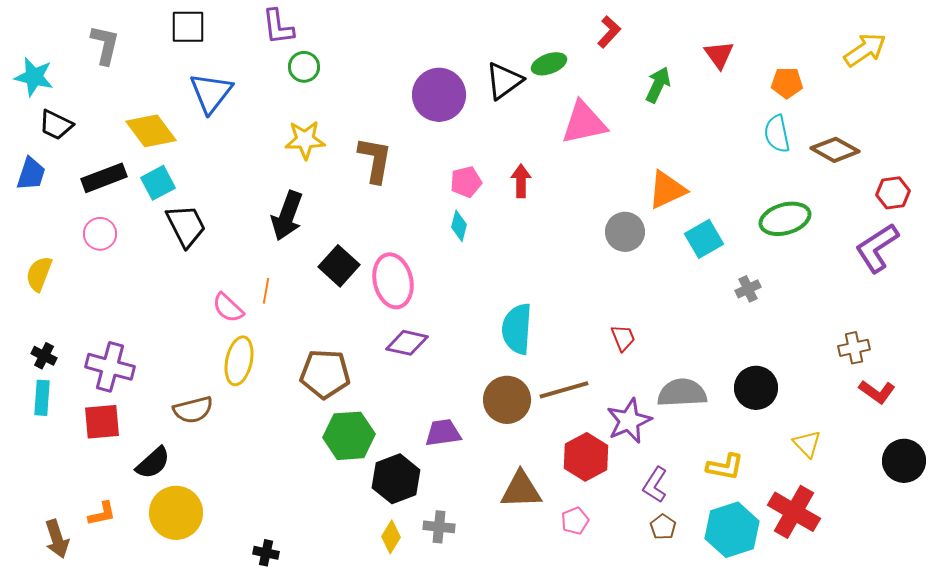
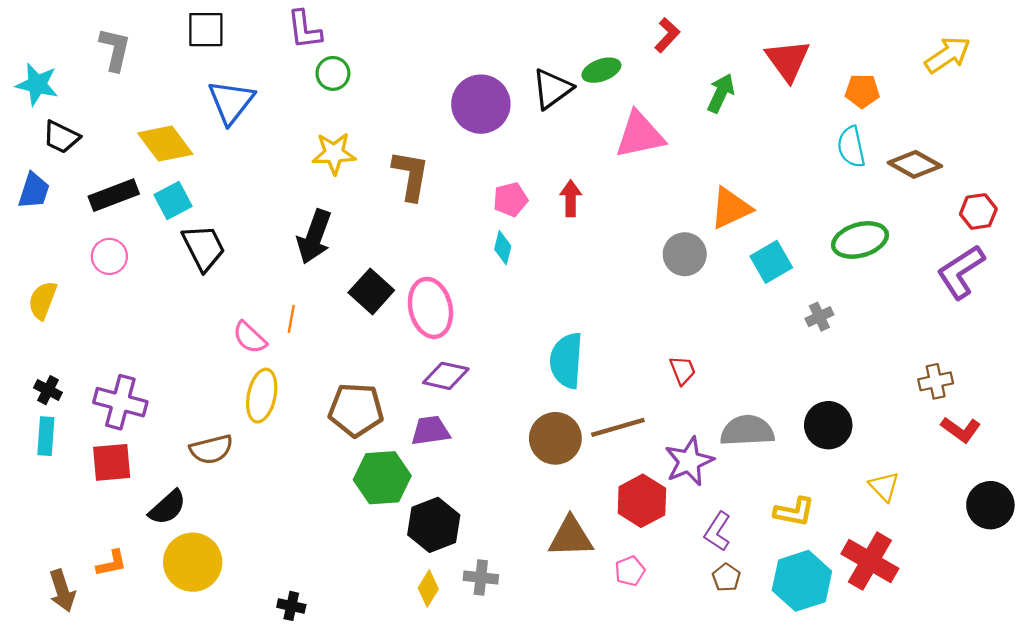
red triangle: (719, 55) -> (788, 60), size x1.4
purple trapezoid: (443, 433) -> (430, 431), moved

